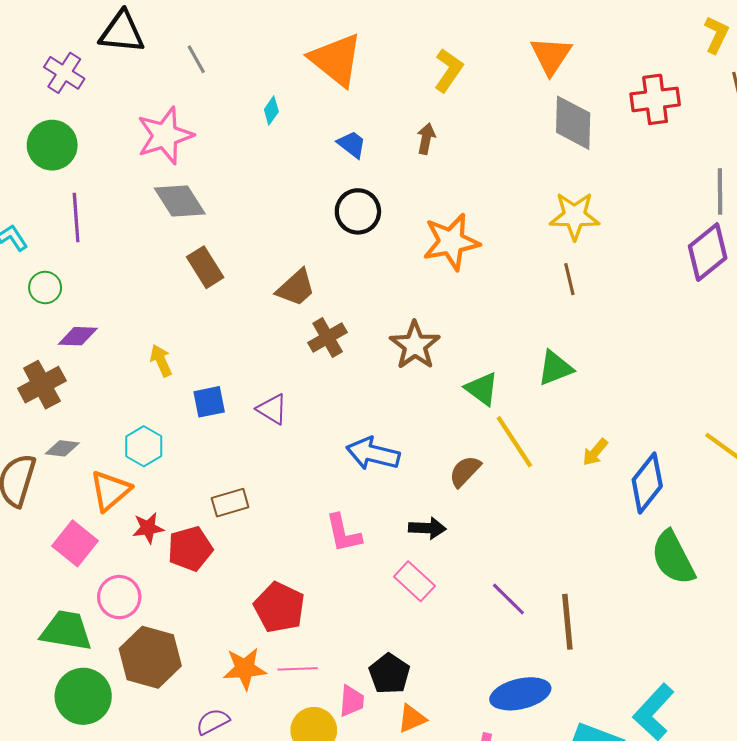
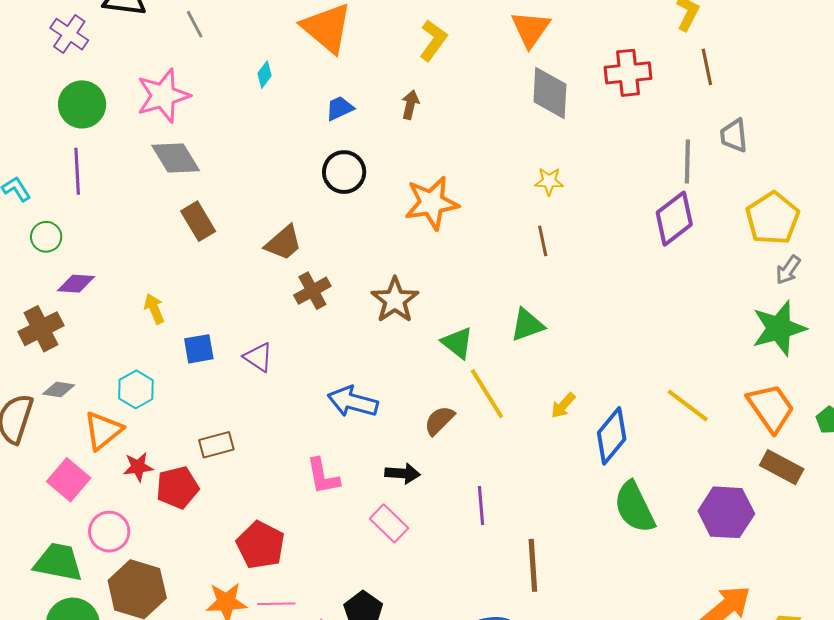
blue trapezoid: (352, 144) -> (340, 108), turned -64
green circle: (52, 145) -> (82, 104), moved
yellow star: (575, 216) -> (549, 181), size x0.6
purple line: (508, 599) -> (481, 506), moved, turned 39

